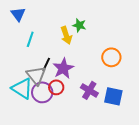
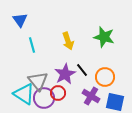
green star: (79, 25) -> (104, 37), moved, size x1.5
cyan line: (30, 39) -> (32, 45), turned -35
orange circle: (111, 57) -> (105, 77), moved
black line: (46, 64) -> (82, 70), moved, turned -64

